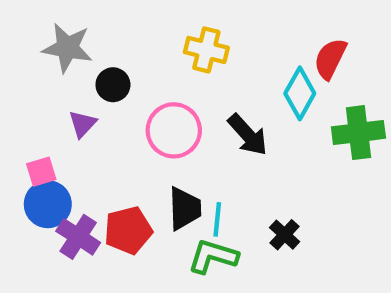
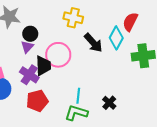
purple triangle: (83, 124) -> (27, 47), moved
black arrow: (248, 135) -> (93, 43), moved
black trapezoid: (185, 209) -> (43, 66), moved
purple cross: (78, 237) -> (29, 75), moved

